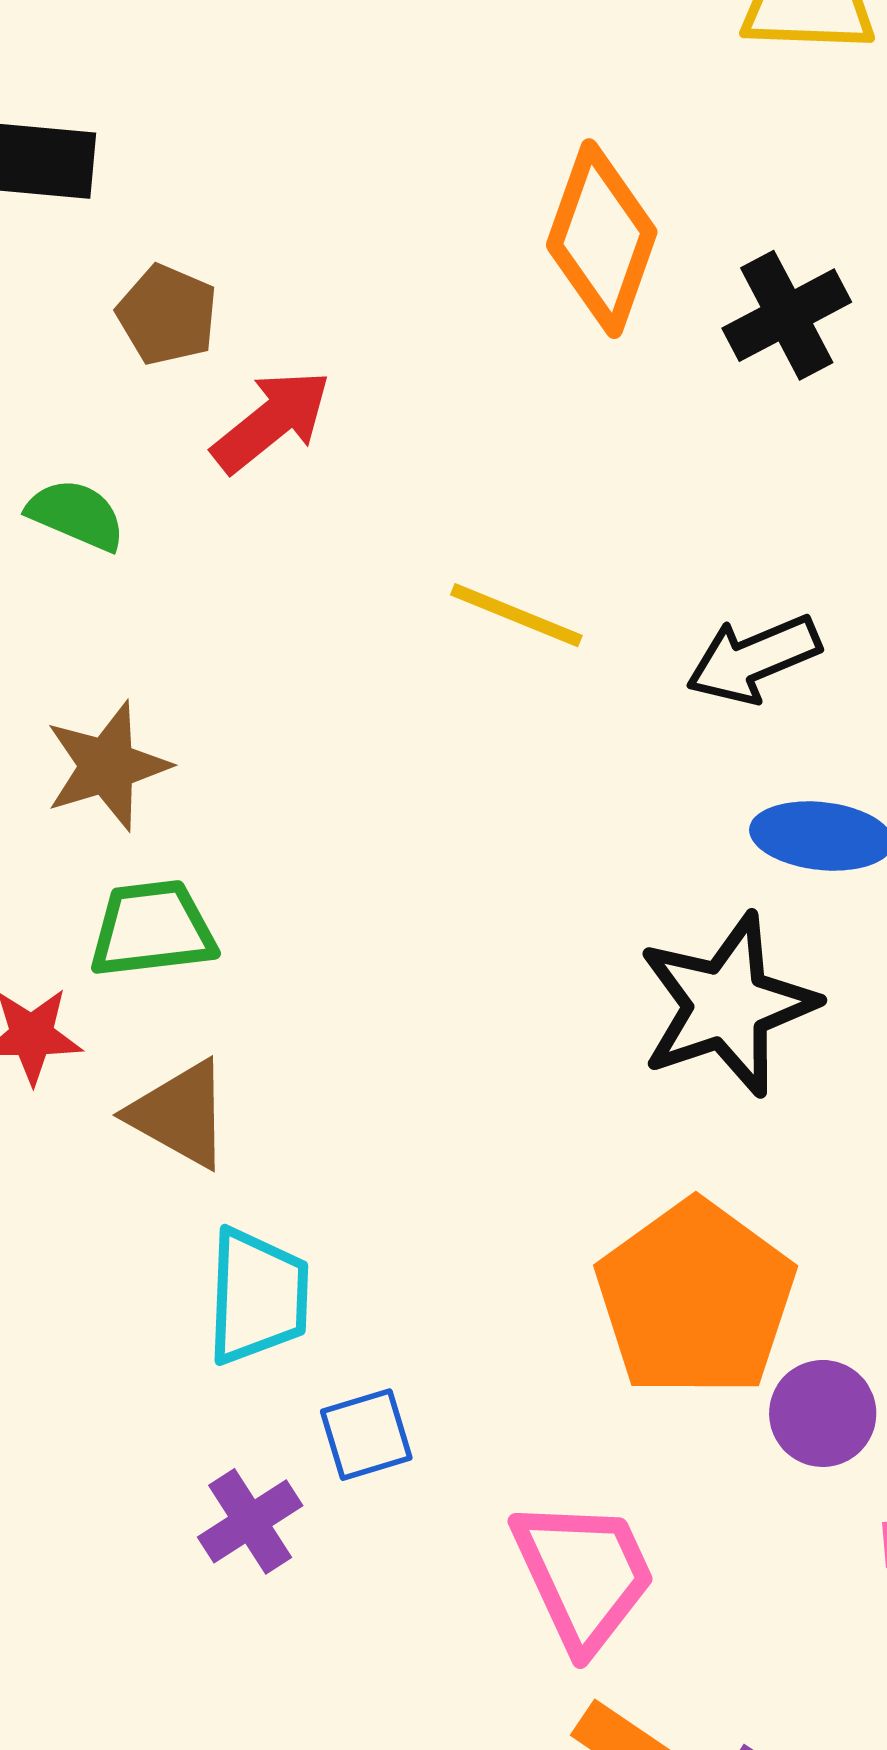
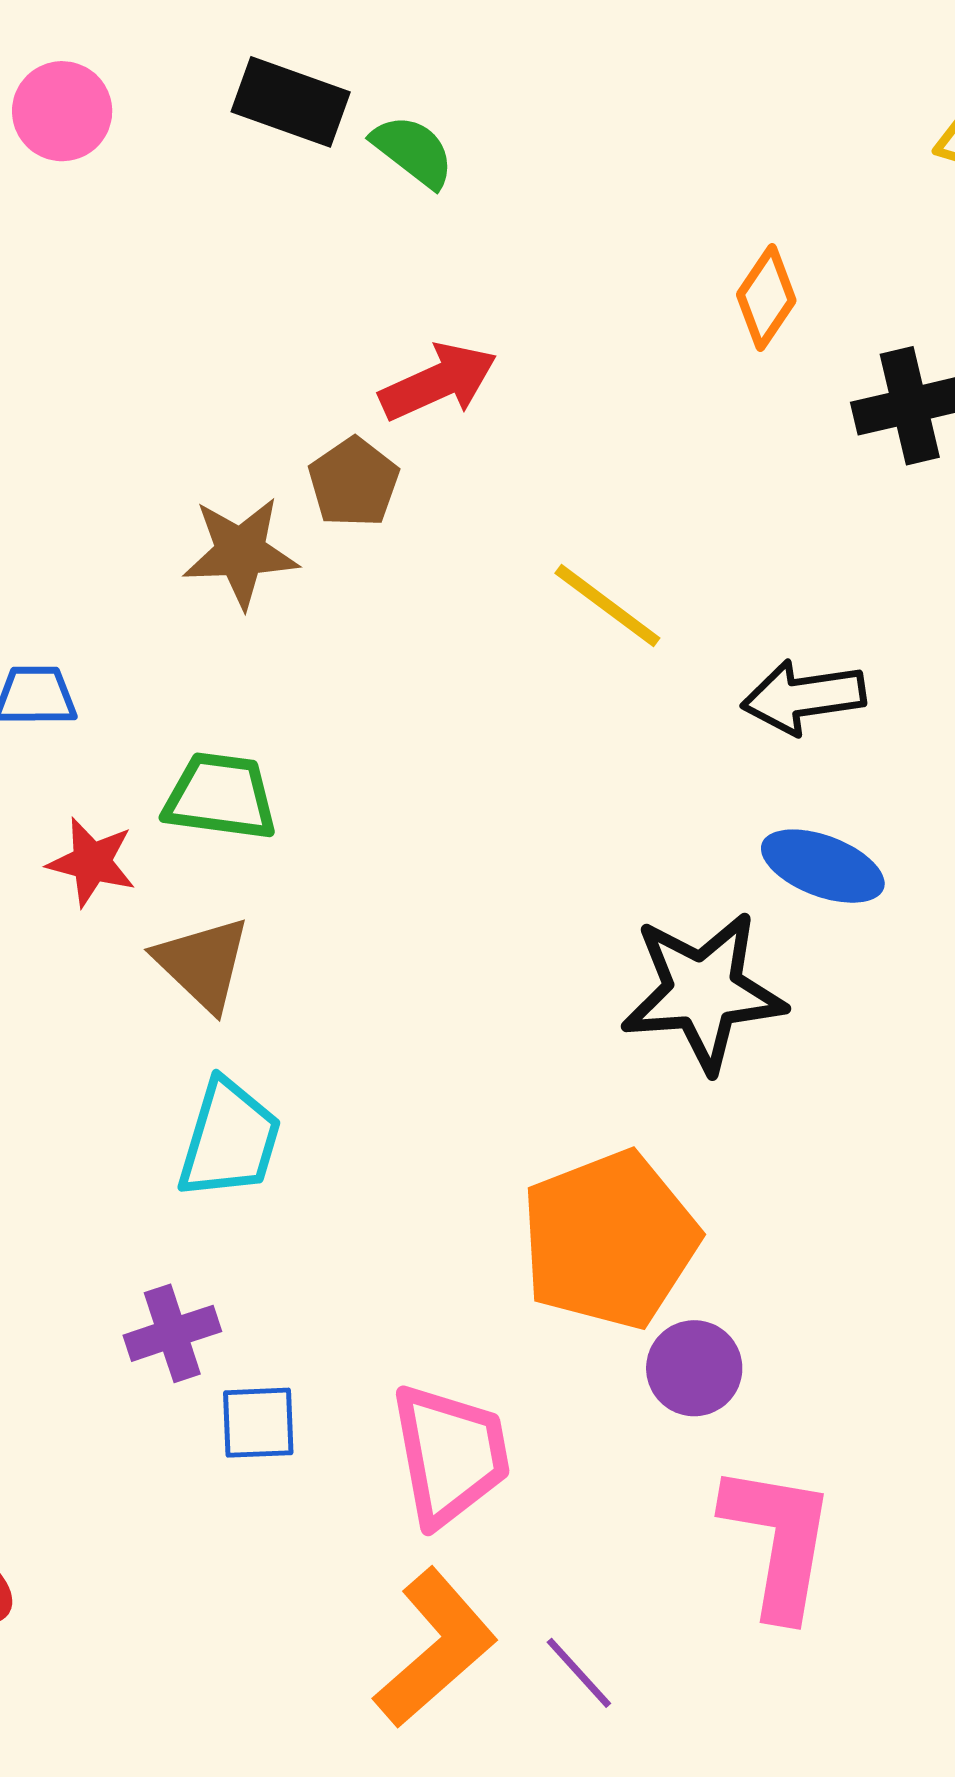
orange diamond: (602, 239) -> (766, 298), size x0.6
brown pentagon: (167, 315) -> (354, 482), moved
green semicircle: (76, 515) -> (413, 151), moved
brown star: (107, 766) -> (241, 552), moved
blue square: (366, 1435) -> (258, 1423), moved

